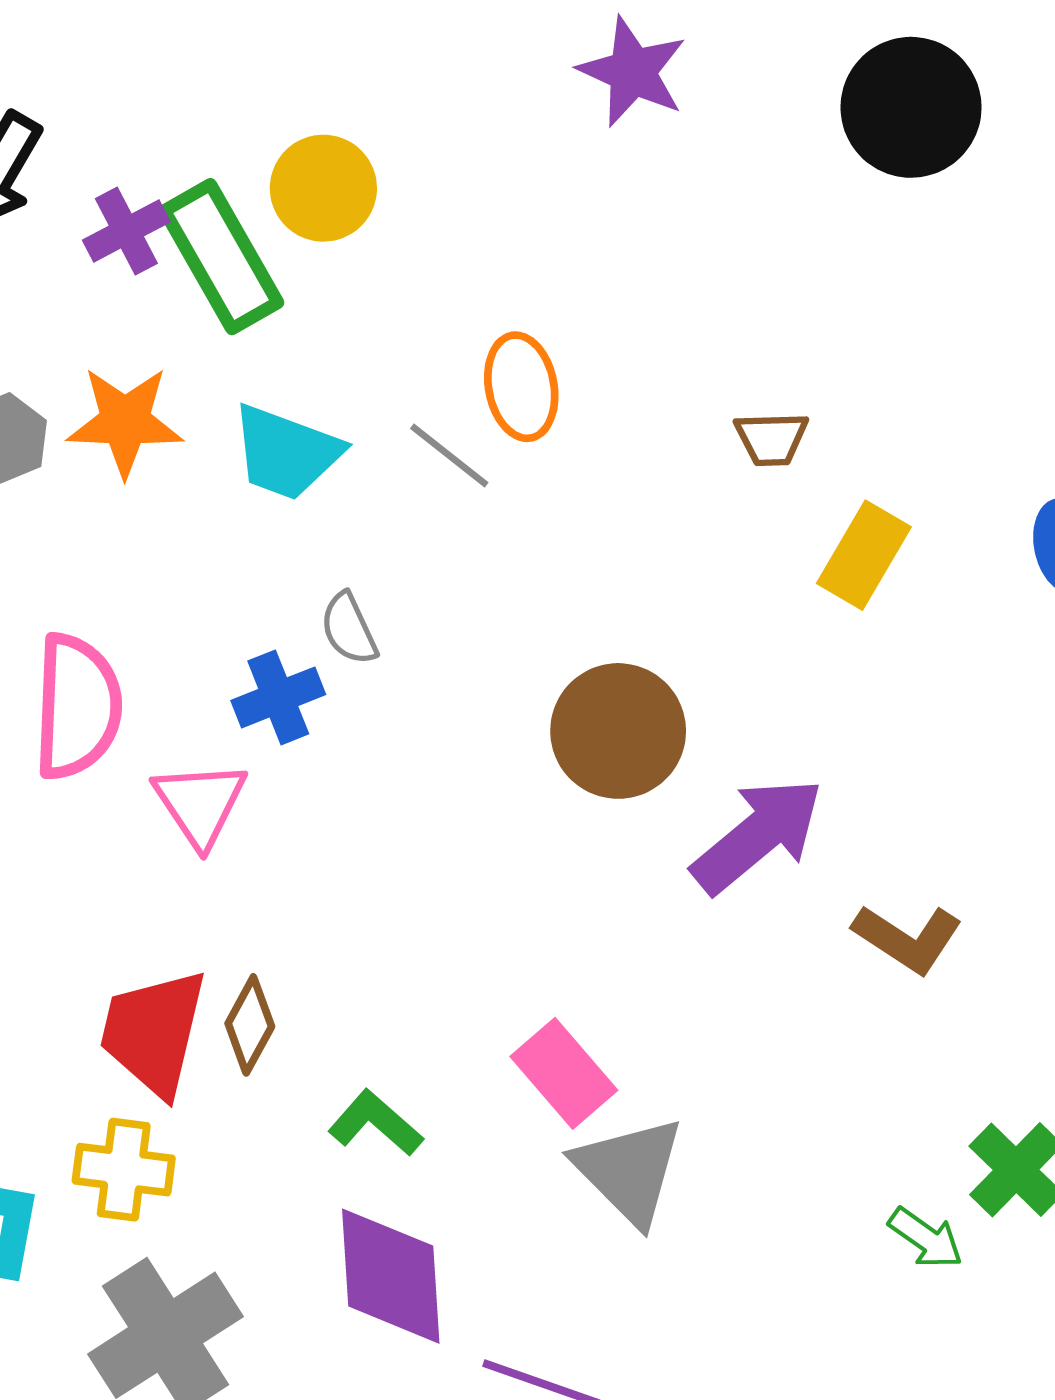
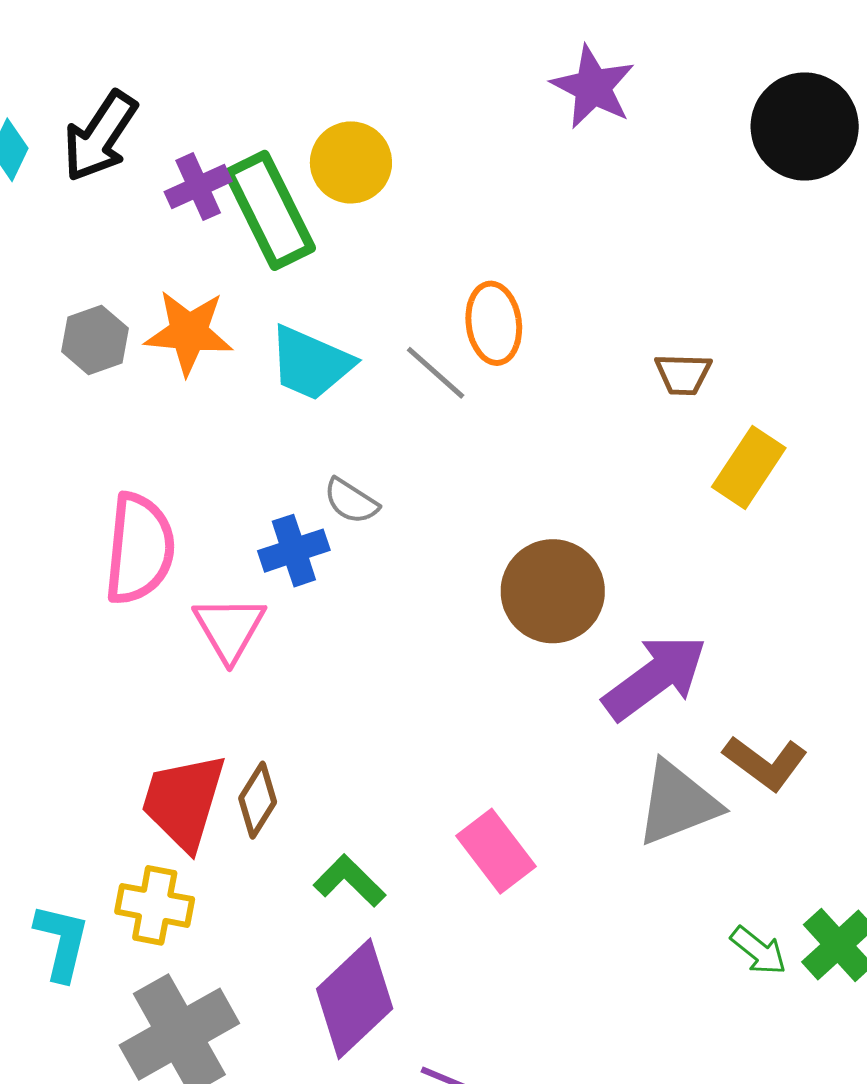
gray semicircle: (349, 629) -> (351, 501), turned -36
gray triangle: (629, 1171) -> (678, 803), moved, turned 50
green arrow: (926, 1238) -> (758, 951), moved
purple diamond: (391, 1276) -> (355, 999), turned 47

